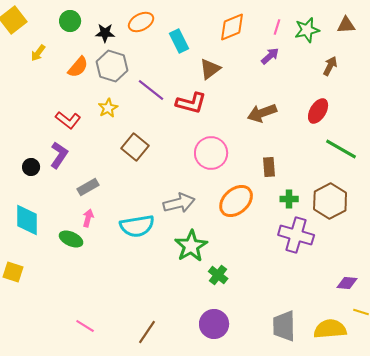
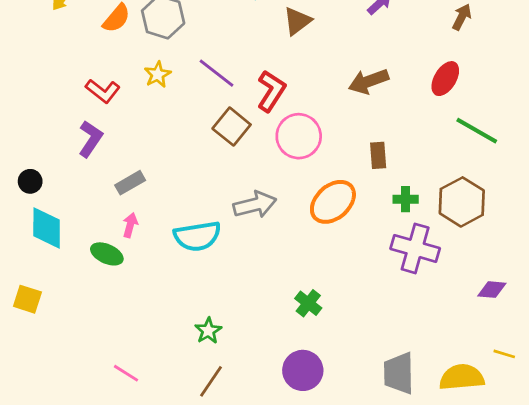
purple line: (151, 90) -> (216, 73), moved
red L-shape: (191, 103) -> (271, 91), moved, turned -72
brown square: (135, 147) -> (232, 127), moved
black circle: (31, 167) -> (30, 181), moved
green star: (191, 246) -> (208, 331), moved, size x0.6
purple diamond: (347, 283) -> (492, 290), moved

